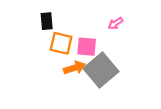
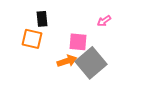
orange square: (61, 43) -> (32, 39), moved

